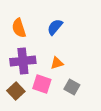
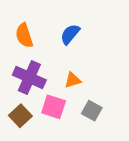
purple cross: (23, 61) -> (29, 78), turned 30

